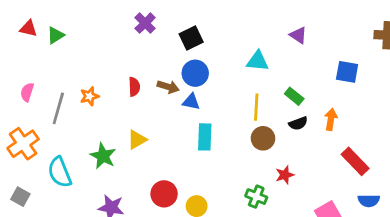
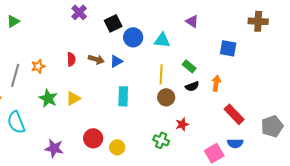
blue circle: (195, 73) -> (133, 37), moved
blue triangle: (191, 102) -> (116, 61), moved, turned -40
green star: (103, 156) -> (48, 98), moved
blue semicircle: (369, 201) -> (235, 143), moved

